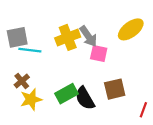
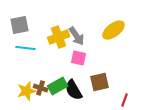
gray square: (17, 37) -> (20, 25), moved
pink square: (99, 53) -> (79, 58), moved
brown cross: (22, 81) -> (41, 88), moved, turned -32

